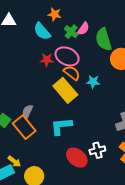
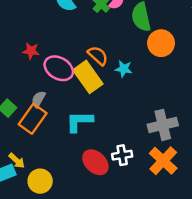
pink ellipse: (67, 56) -> (59, 68), moved
red star: (47, 60) -> (31, 51), moved
orange rectangle: (24, 127) -> (33, 119), turned 70

